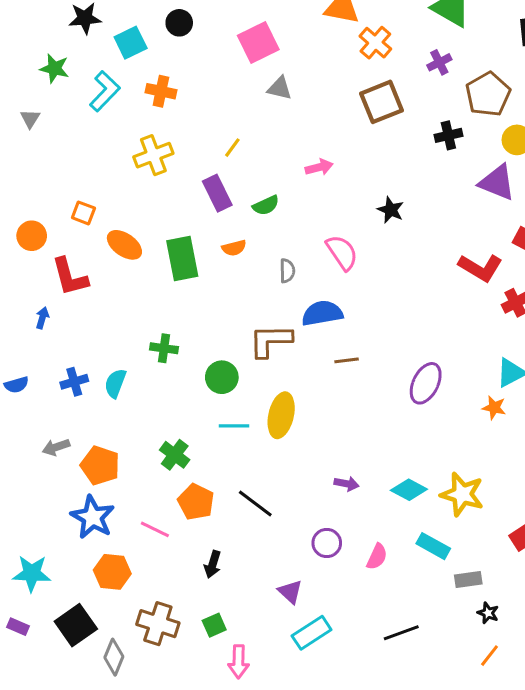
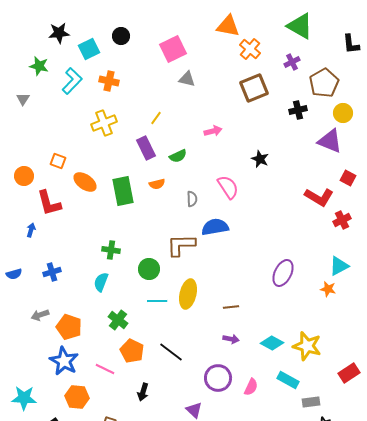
brown line: (347, 360) -> (231, 307), moved
cyan semicircle: (115, 383) -> (101, 282), moved
purple circle: (327, 543) -> (218, 378), size x1.4

